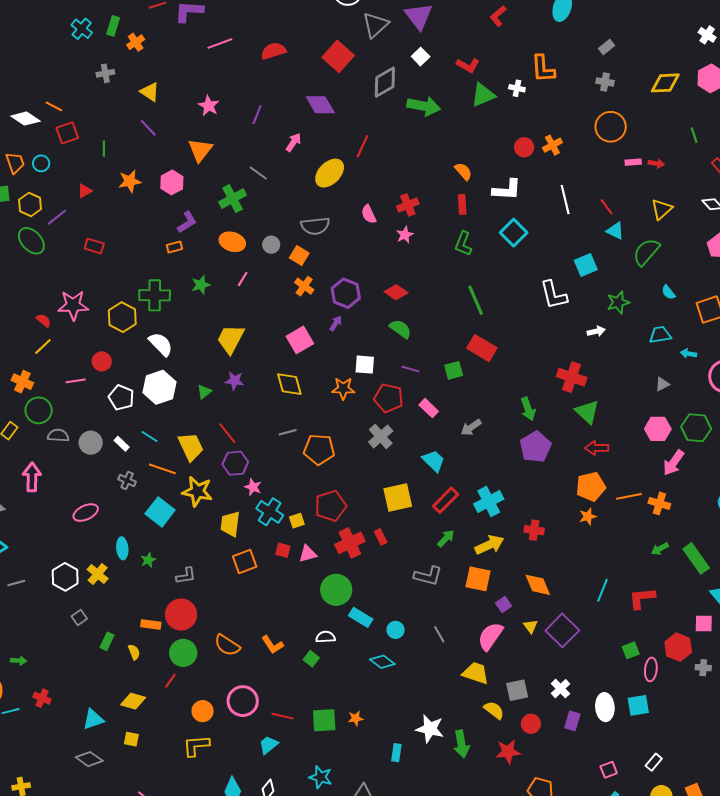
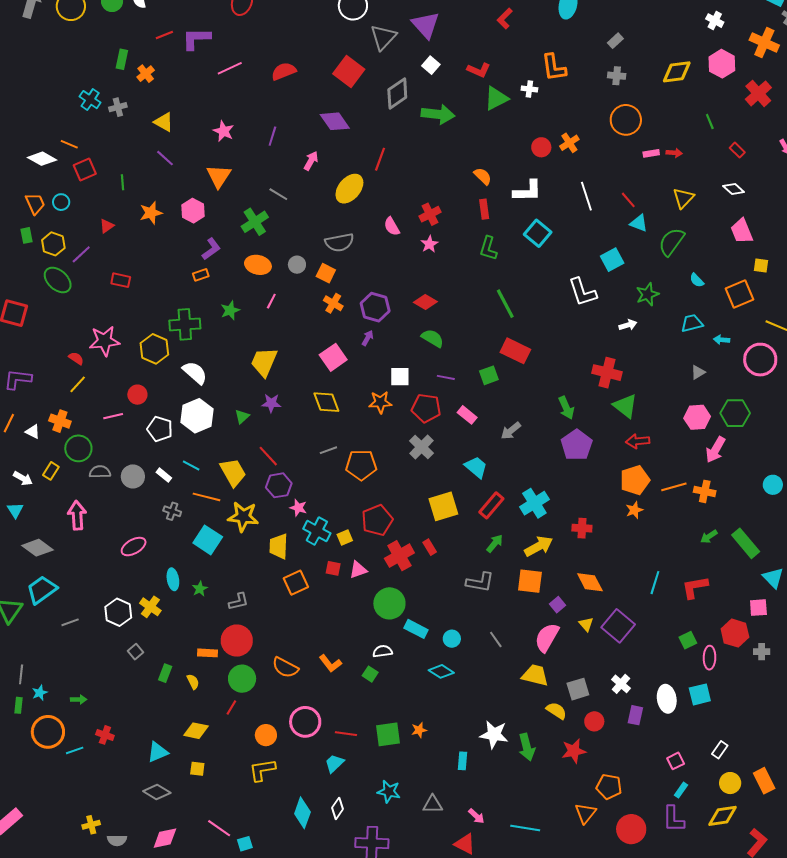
cyan cross: (82, 29) -> (90, 100), moved

